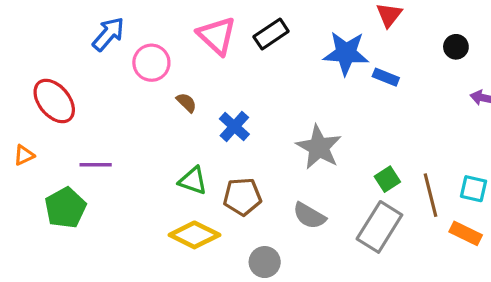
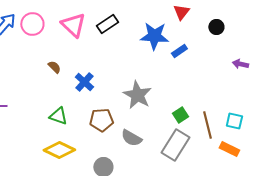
black circle: (456, 47) -> (216, 27), moved
pink circle: (151, 63) -> (32, 24), moved
blue rectangle: (386, 77) -> (179, 51), turned -56
brown pentagon: (242, 197) -> (101, 120), moved

